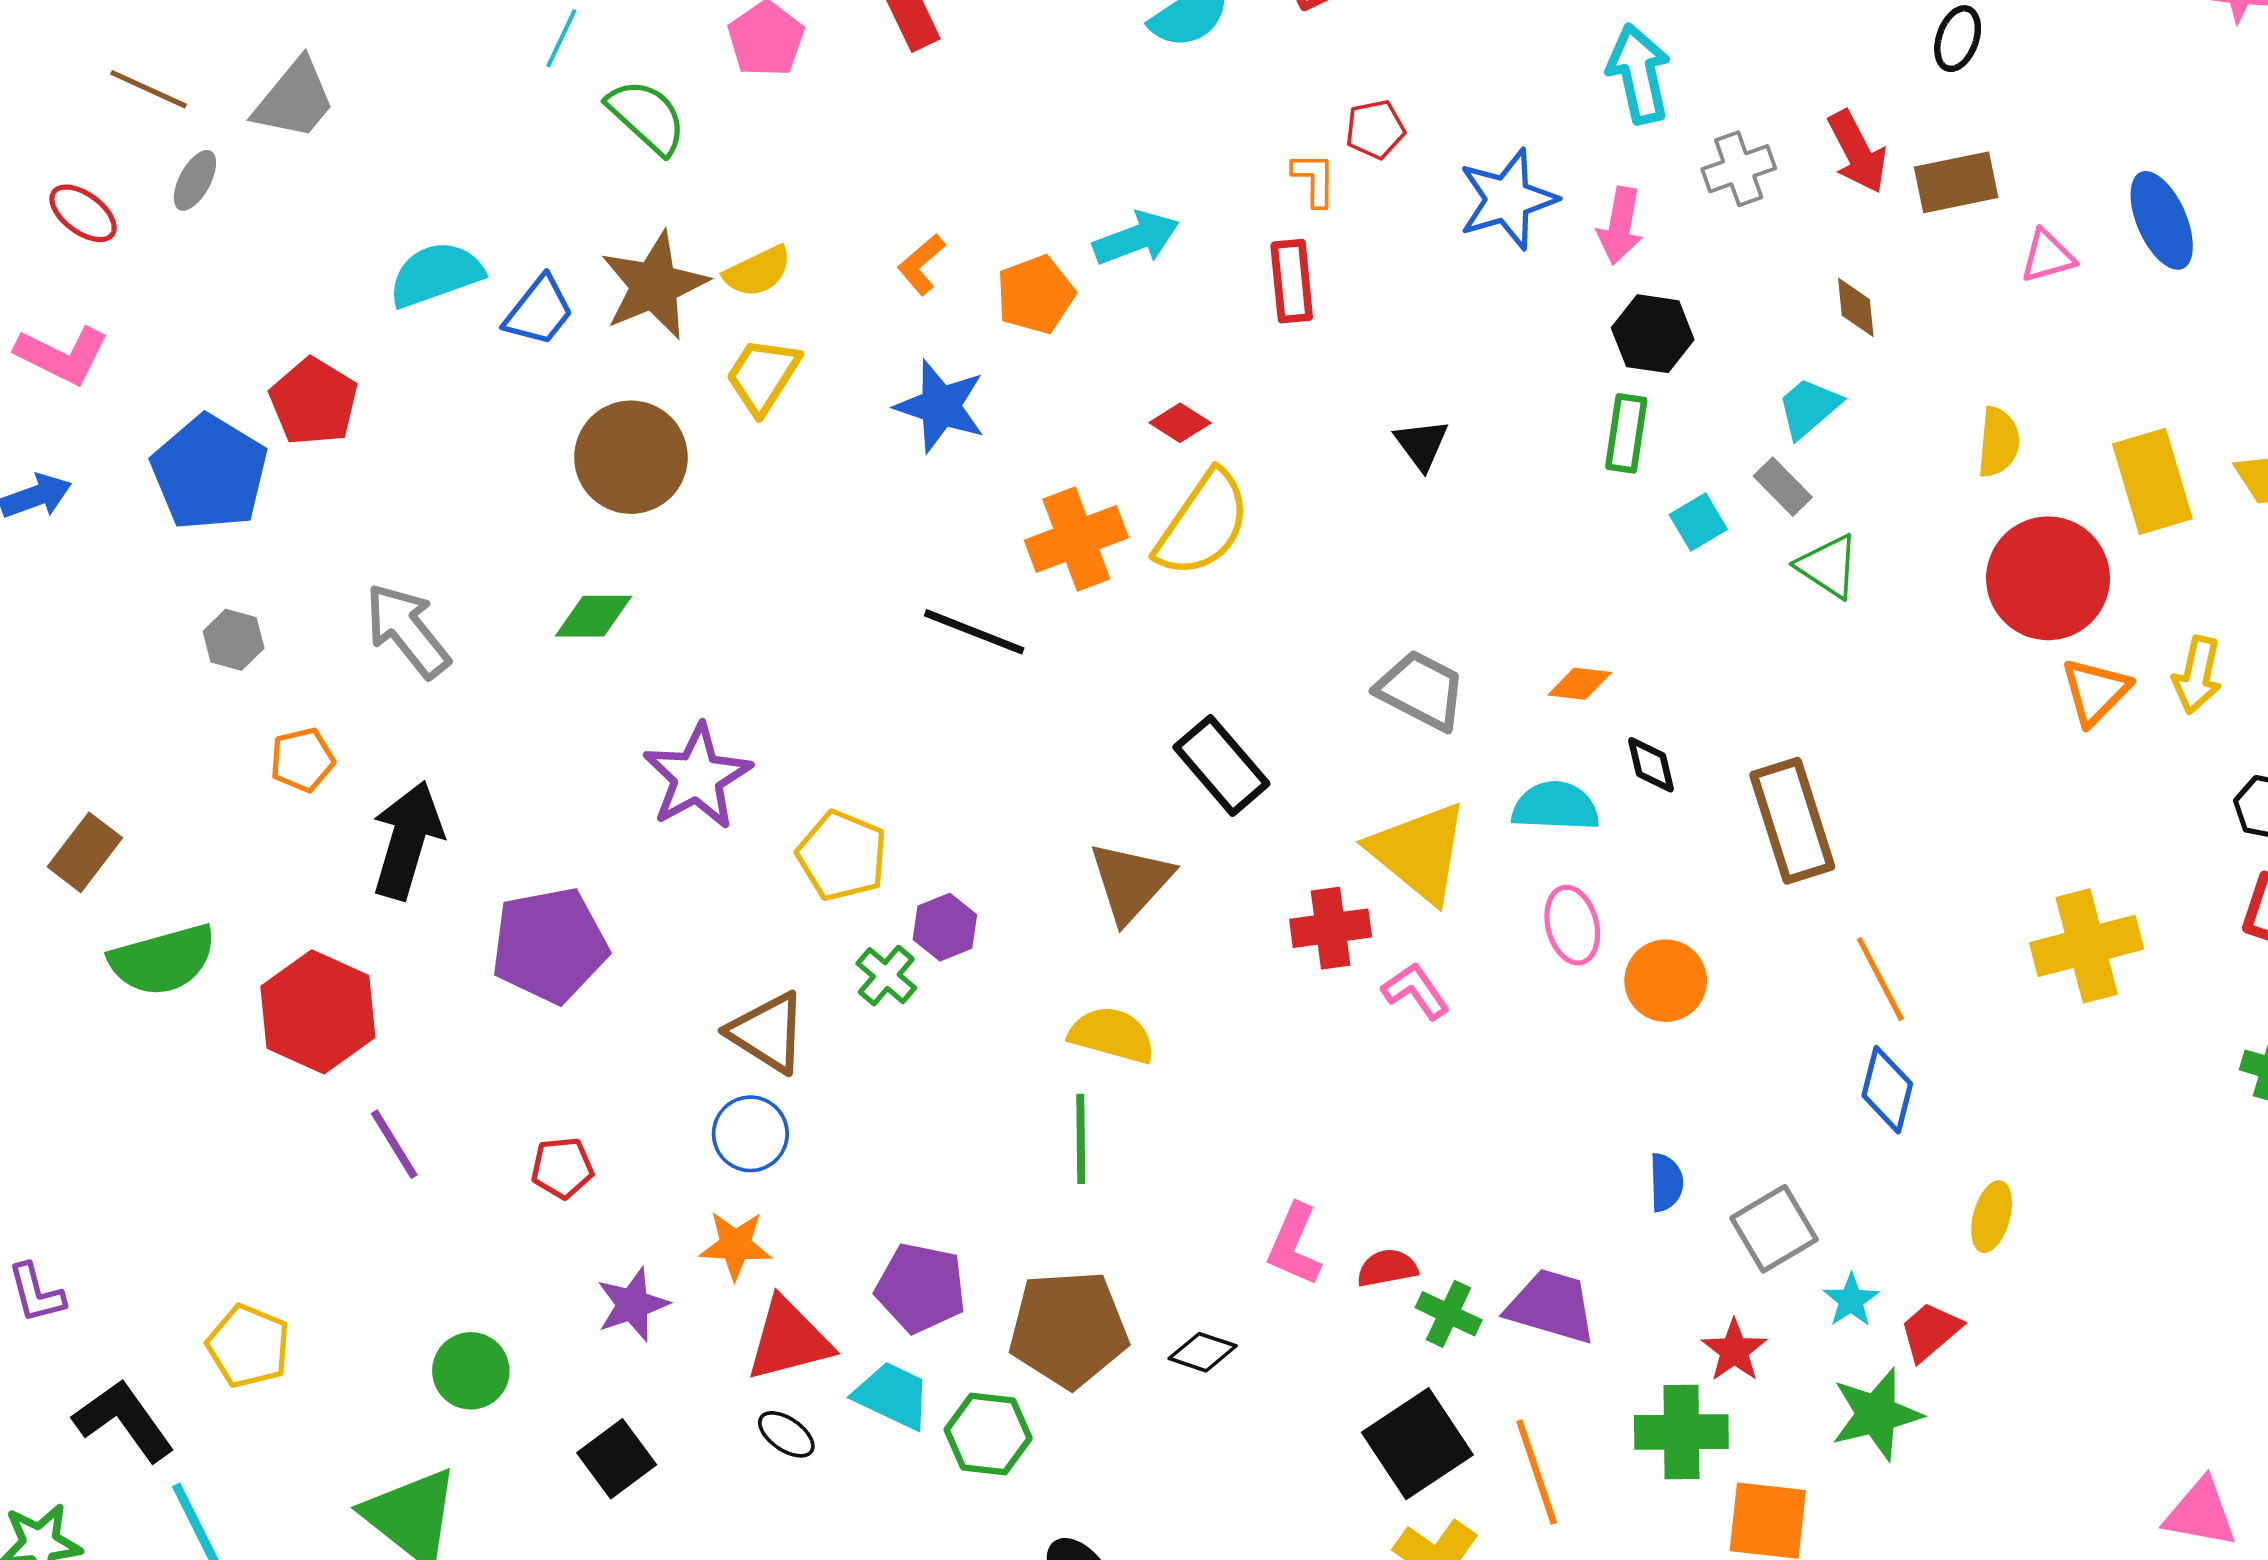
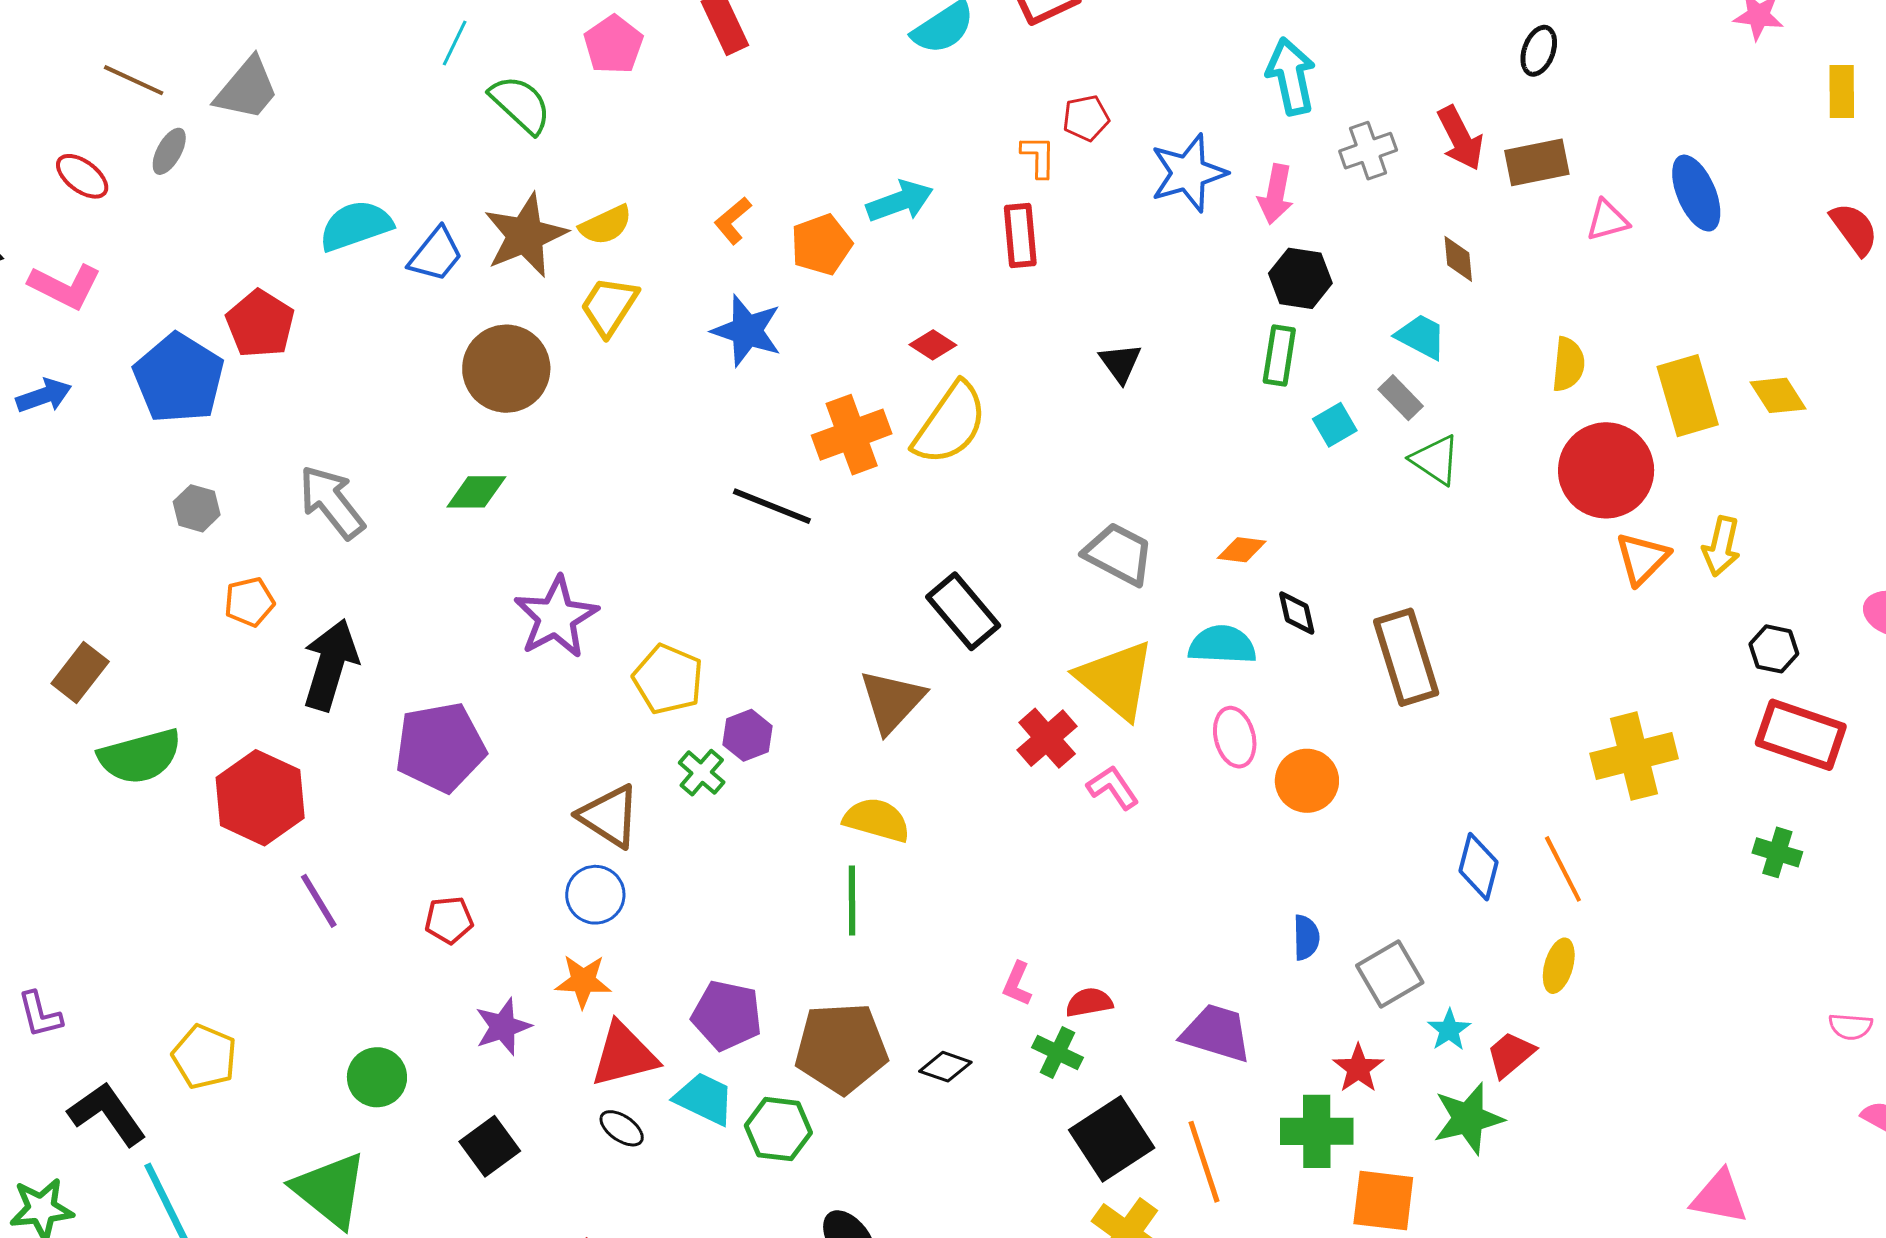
cyan trapezoid: (1809, 408) -> (1421, 337), turned 68
red cross: (1331, 928) -> (1047, 738), turned -34
orange line: (1880, 979) -> (1563, 869), moved
pink L-shape: (1294, 1245) -> (1017, 984), size x0.7
green cross: (1449, 1314) -> (1058, 1052), moved

